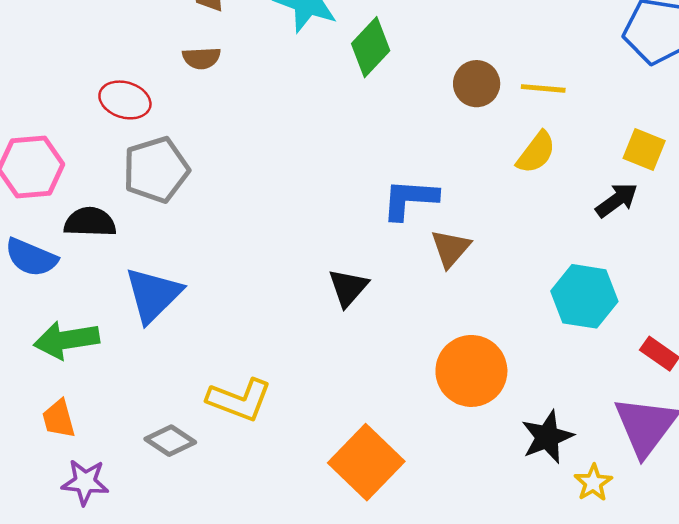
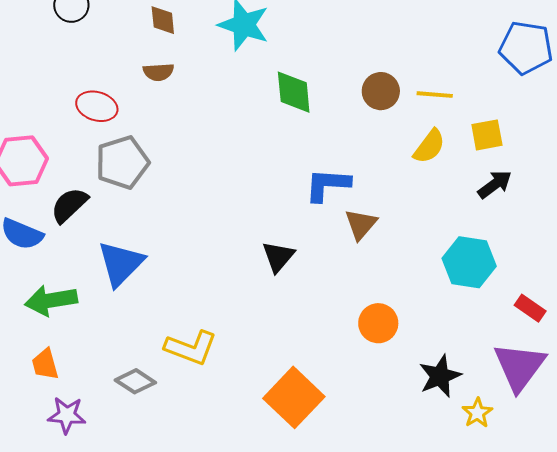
green diamond: (371, 47) -> (294, 92), moved, turned -48
yellow square: (644, 149) -> (487, 135), moved, turned -32
black semicircle: (90, 222) -> (69, 205), turned -45
orange circle: (471, 371) -> (378, 323), size x0.7

